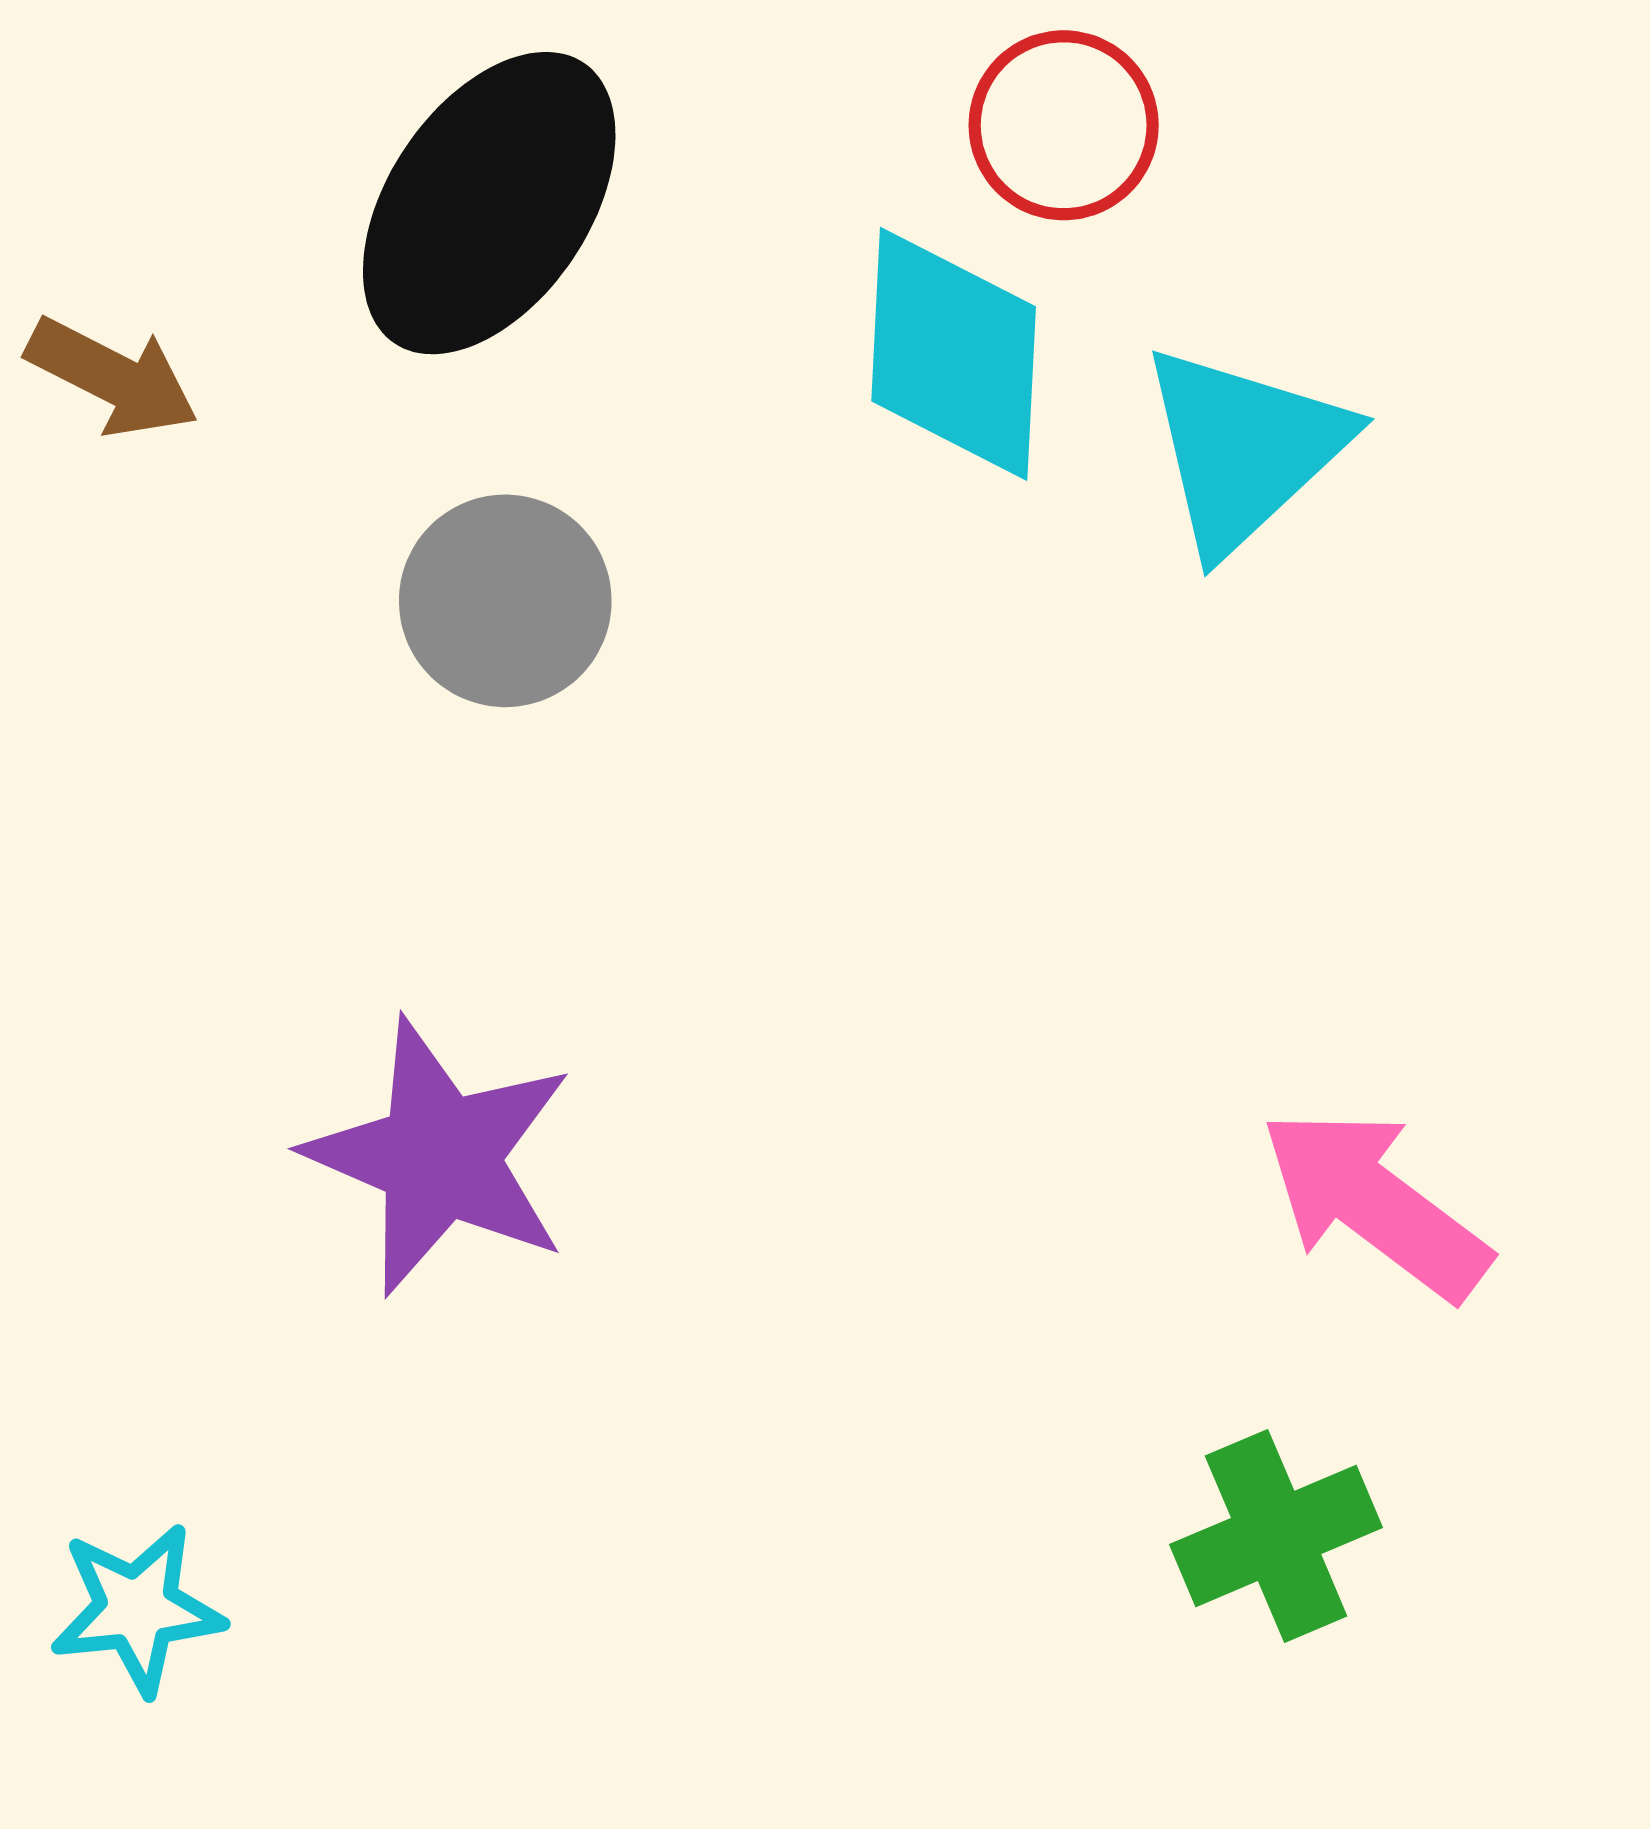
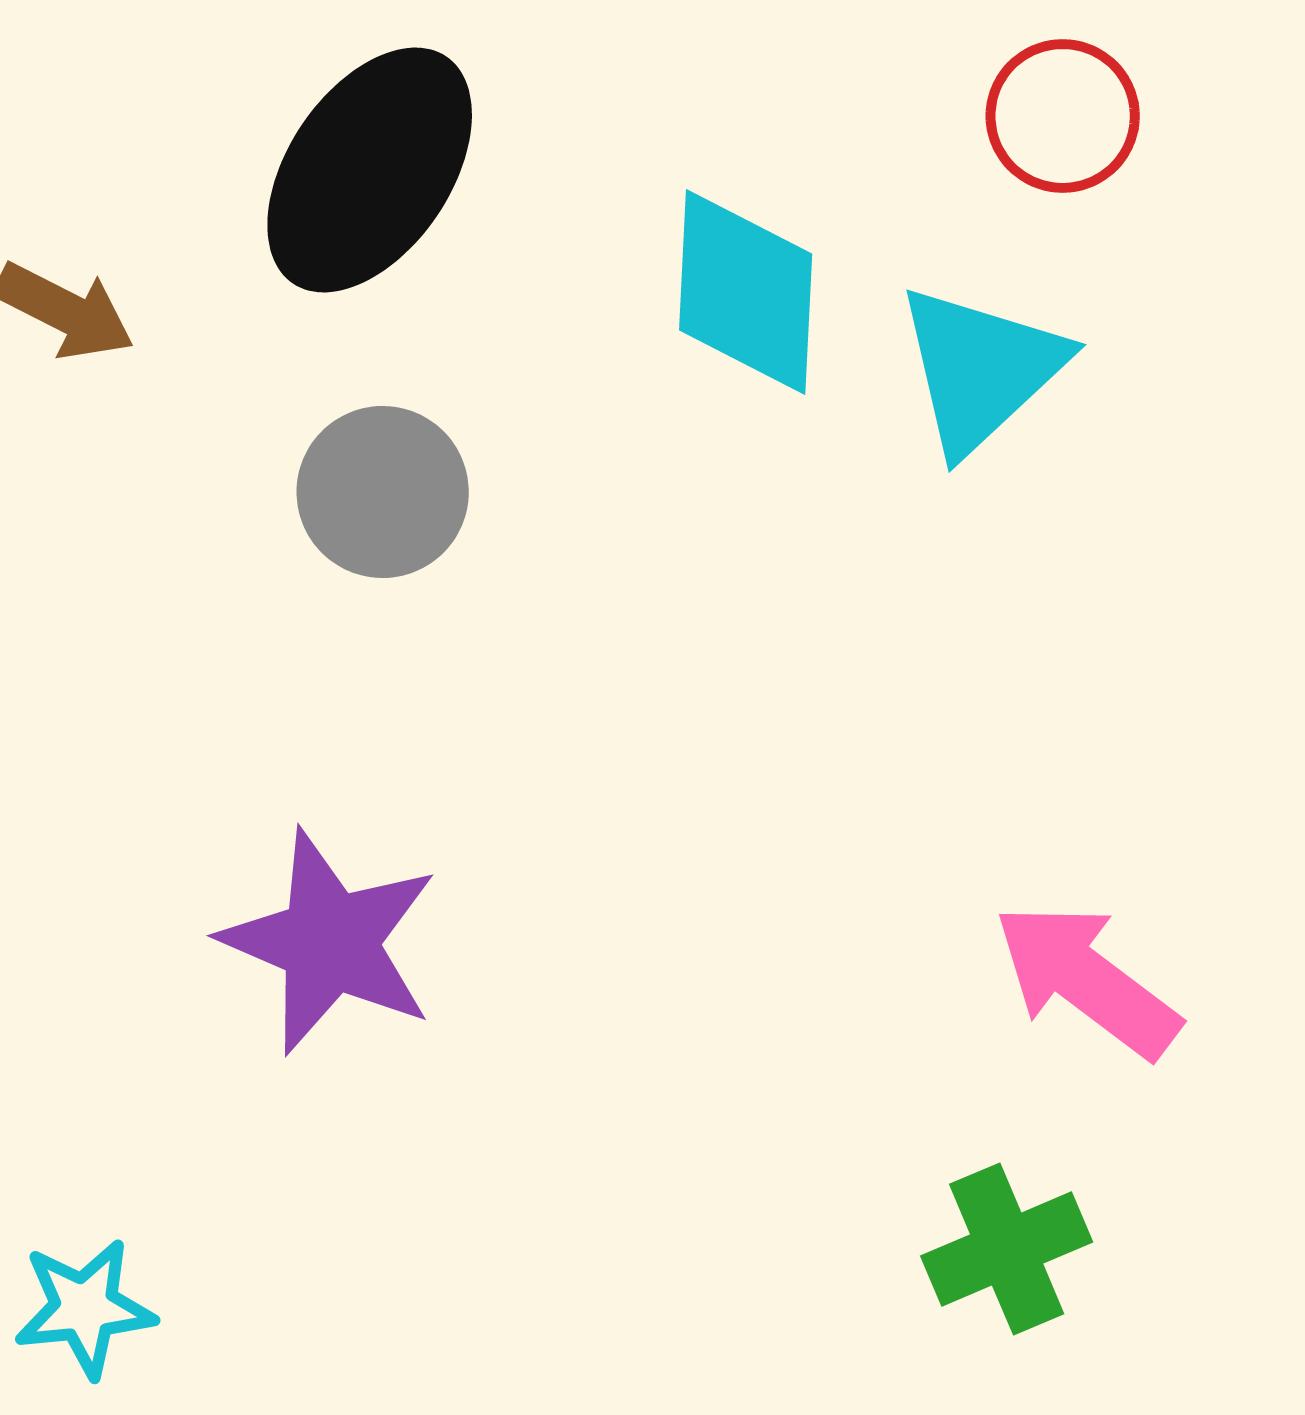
red circle: (1064, 125) -> (1063, 116), moved

